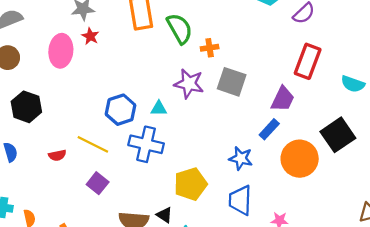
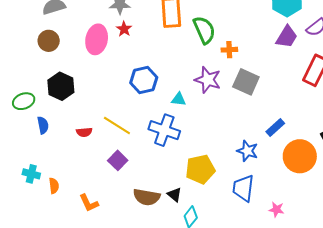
purple trapezoid: (283, 99) -> (287, 37), moved
blue hexagon: (121, 110) -> (144, 80), moved

